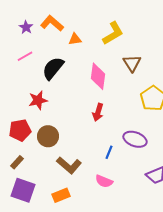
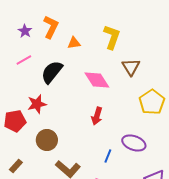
orange L-shape: (52, 23) -> (51, 27), turned 75
yellow L-shape: (113, 33) -> (112, 37), turned -40
pink diamond: (98, 76) -> (97, 80), turned -40
red pentagon: (20, 130) -> (15, 121), moved

